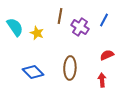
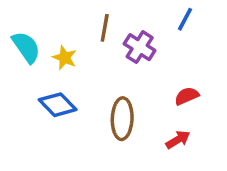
blue line: (104, 20) -> (185, 19), moved
blue diamond: (33, 72) -> (58, 105), moved
red arrow: (102, 80) -> (178, 140), turned 64

